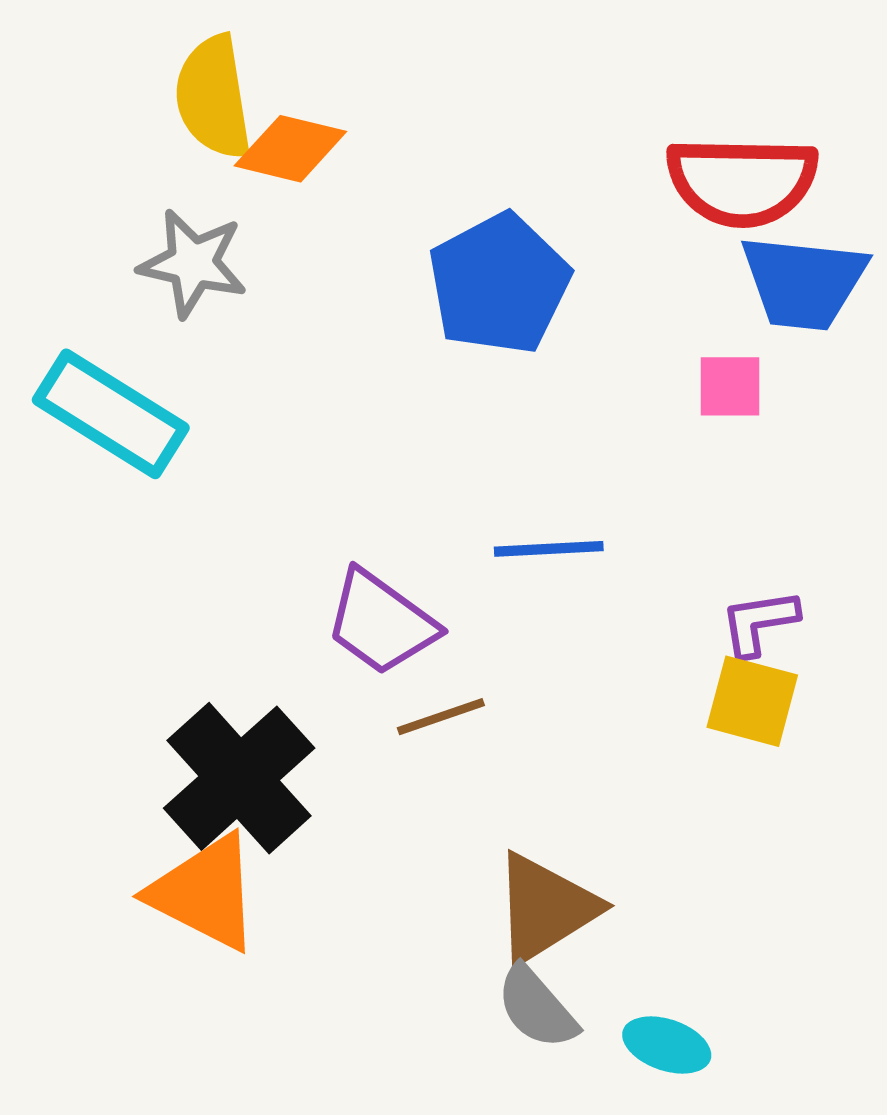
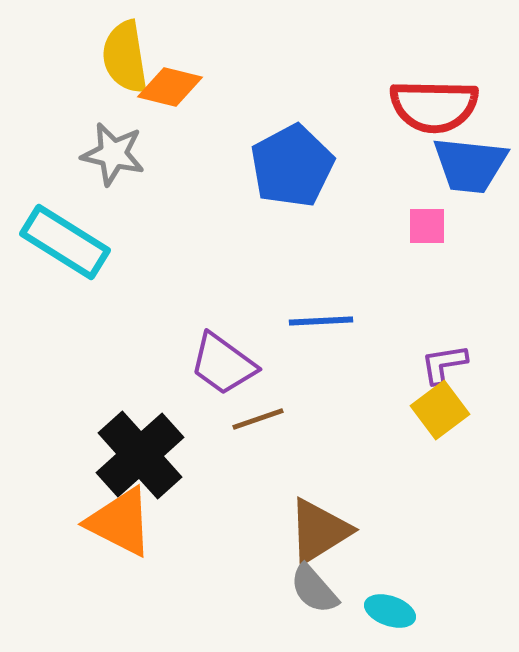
yellow square: (752, 701) -> (440, 410), turned 38

